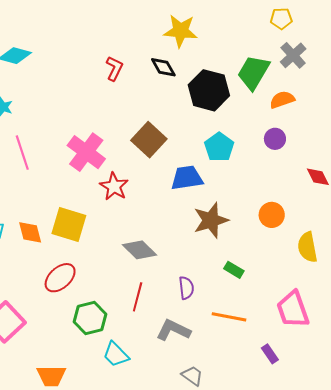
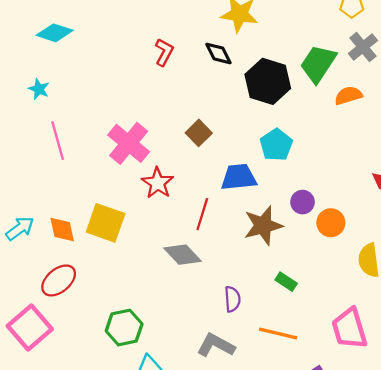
purple circle: (275, 139) -> (303, 202), moved
brown square: (149, 140) -> (199, 133), size x0.7
red ellipse: (60, 278) -> (59, 280), moved
red line: (138, 297) -> (202, 214), moved

